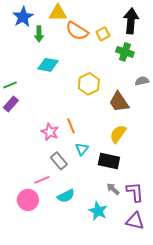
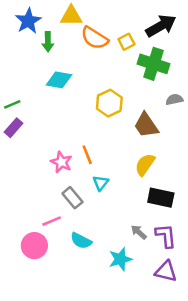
black arrow: (131, 21) -> (161, 26), turned 55
green cross: (125, 52) -> (153, 64), size x1.4
black rectangle: (109, 161) -> (161, 198), moved
cyan semicircle: (66, 196) -> (81, 241), turned 54
cyan star: (98, 211) -> (120, 259), turned 30

